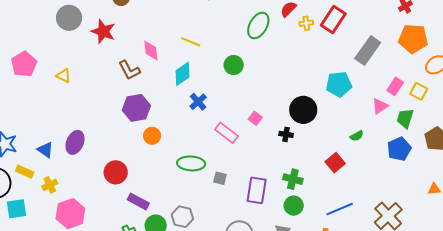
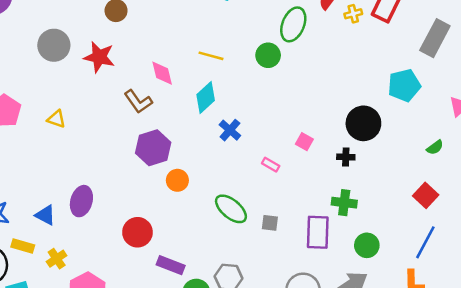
green circle: (234, 65) -> (268, 55), moved
pink rectangle: (227, 133) -> (271, 165), size x0.6
green ellipse: (191, 163) -> (231, 209), turned 44
red square: (335, 163) -> (426, 195), moved
green cross: (293, 179) -> (344, 203), moved
blue line: (340, 209) -> (425, 242), turned -32

